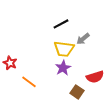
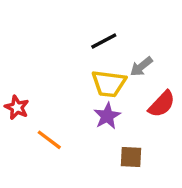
red semicircle: (95, 77) -> (162, 104), moved, turned -30
brown square: (77, 92) -> (131, 157), turned -32

